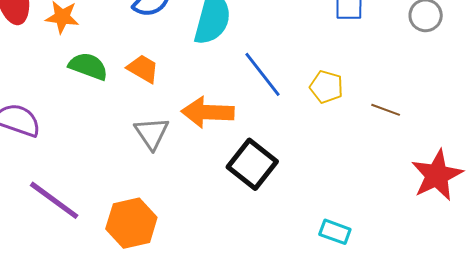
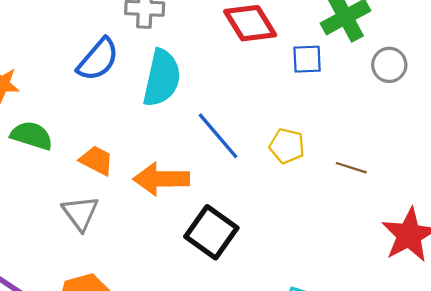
orange trapezoid: (143, 69) -> (96, 160), moved
gray triangle: (152, 133) -> (80, 213), moved

